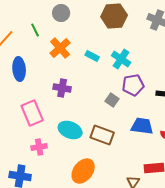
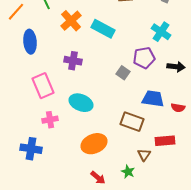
cyan rectangle: (92, 56) -> (103, 29), size x1.6
cyan cross: (121, 59) -> (161, 32), moved
brown rectangle: (102, 135) -> (132, 122), moved
orange ellipse: (83, 171) -> (94, 144), turned 30

